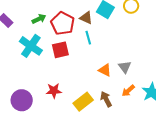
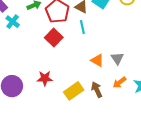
cyan cross: (31, 46) -> (13, 22), moved, size x0.6
red square: (60, 50) -> (54, 38), turned -36

